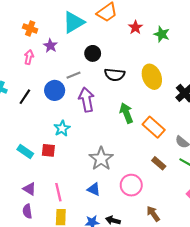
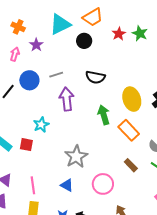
green star: (162, 34) -> (140, 33), moved
black circle: (93, 53) -> (84, 41), moved
yellow ellipse: (152, 77) -> (132, 99), moved
blue circle: (55, 90) -> (29, 80), moved

